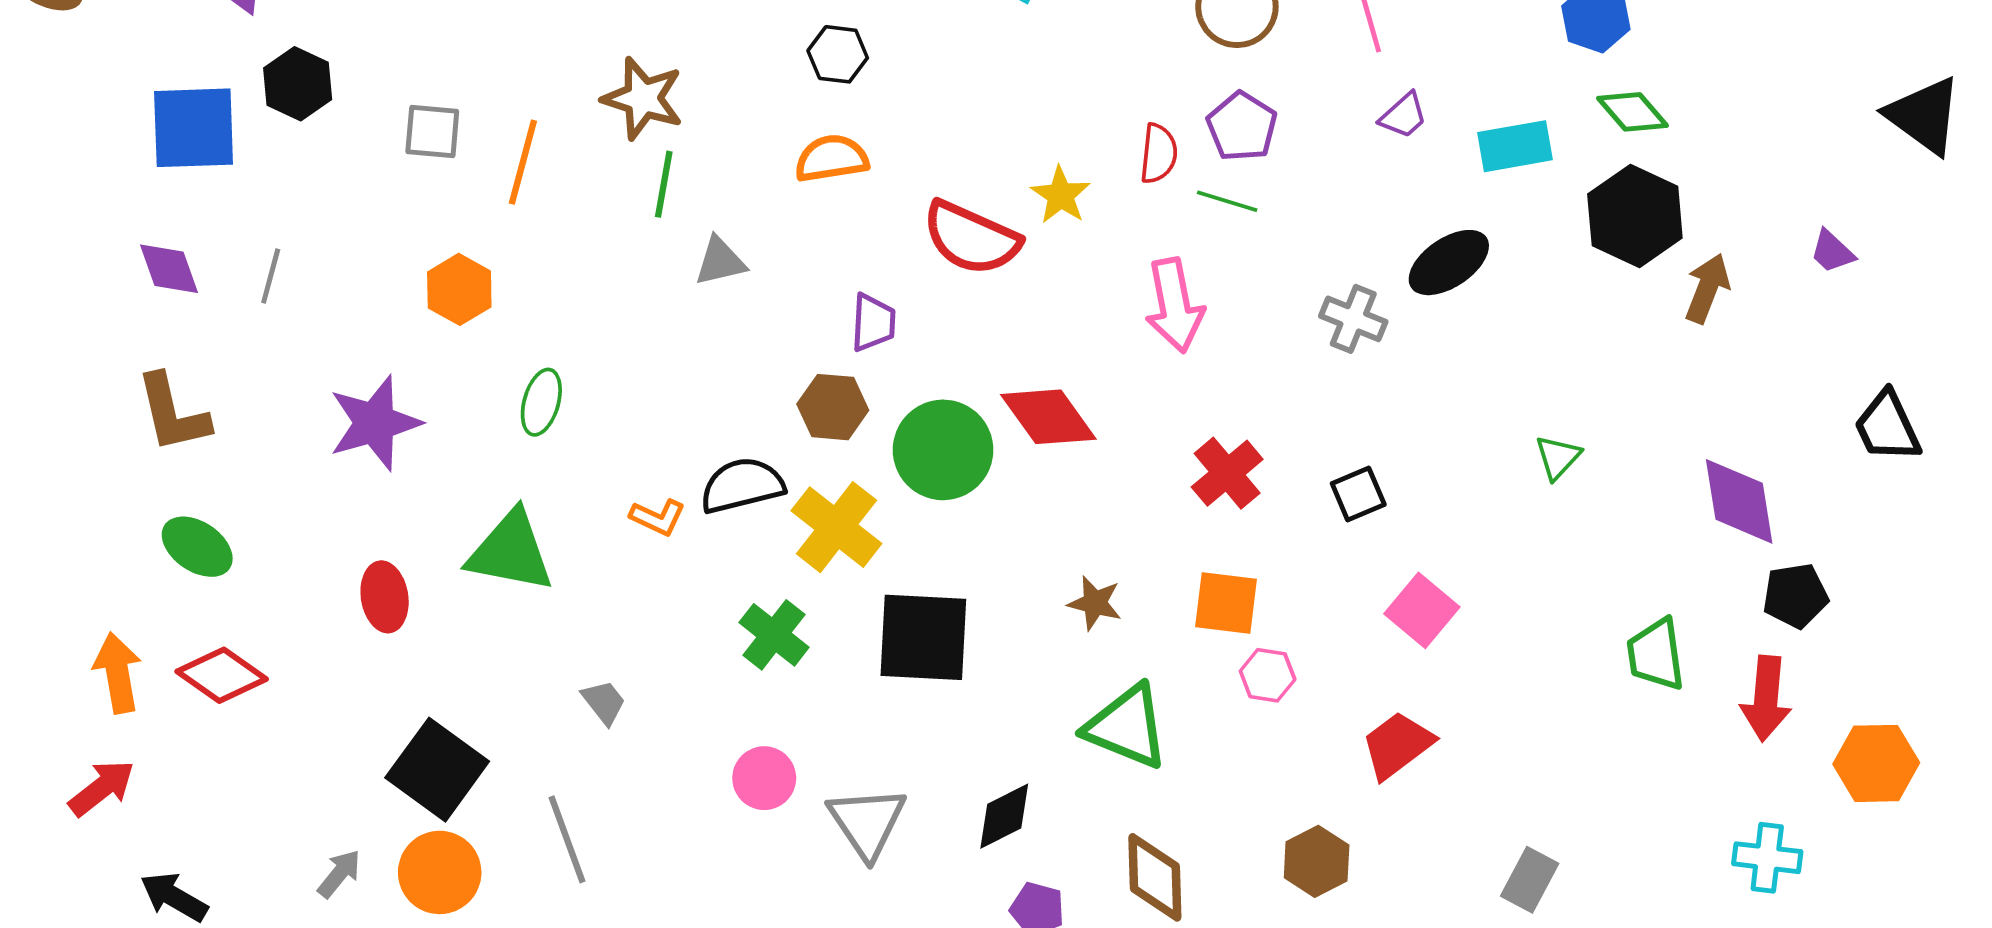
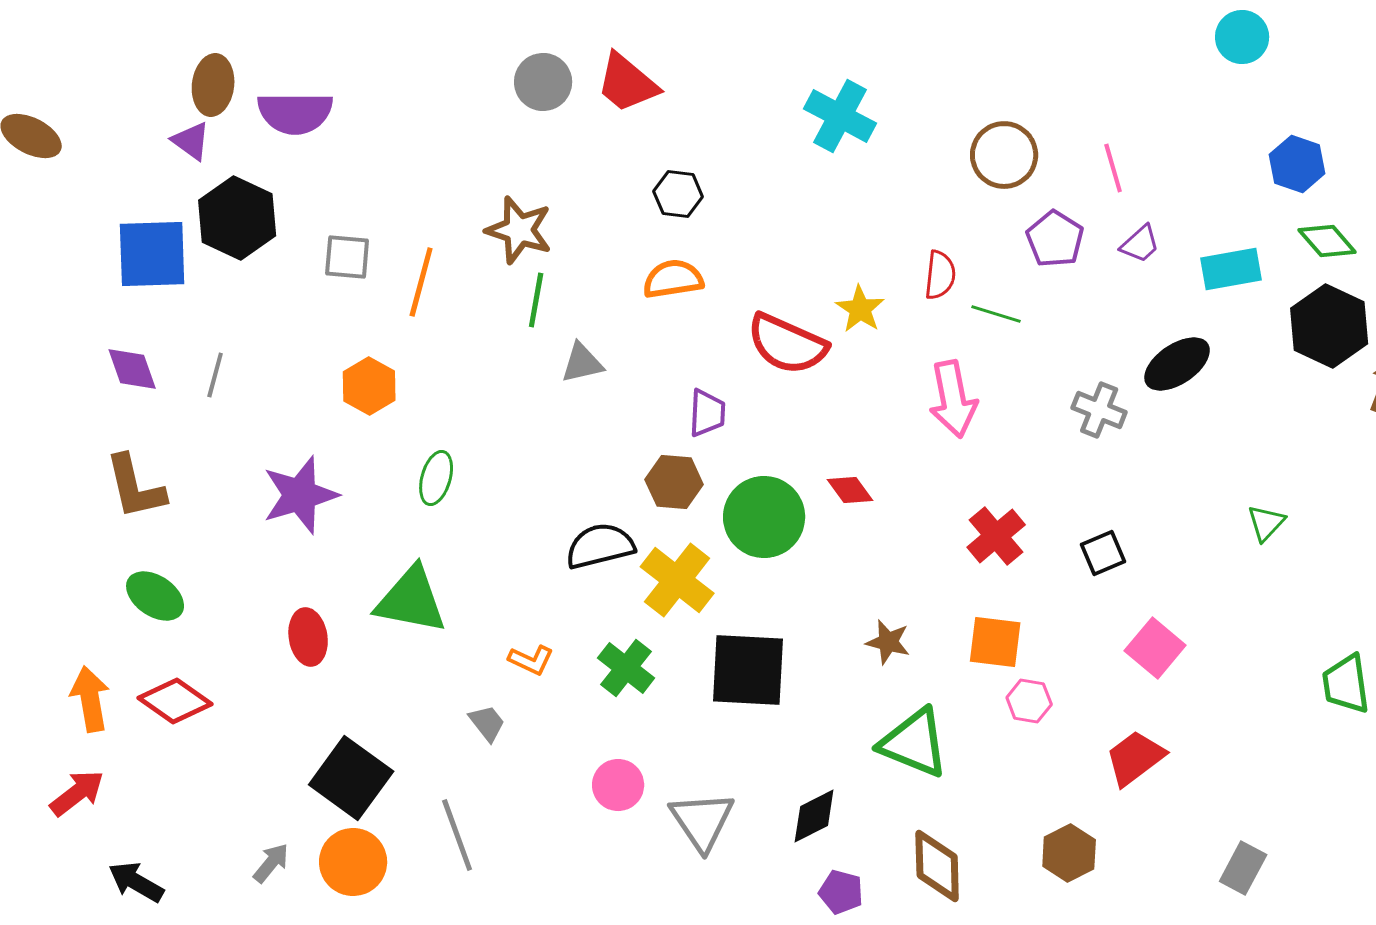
black hexagon: (298, 84) -> (237, 218), size x1.4
purple pentagon: (1242, 127) -> (1055, 239), moved
red diamond: (1048, 417) -> (850, 490), size x0.6
orange L-shape: (658, 517) -> (531, 660), moved

